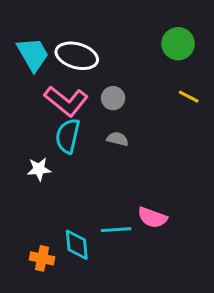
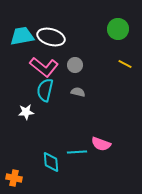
cyan trapezoid: (33, 54) -> (22, 36), turned -70
orange cross: (42, 258) -> (14, 178), moved

